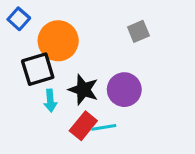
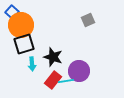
orange circle: (58, 41) -> (21, 25), moved
purple circle: (124, 90) -> (79, 71), moved

